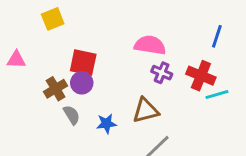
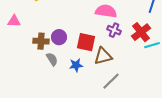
red square: (83, 63) -> (86, 42), moved
red cross: (201, 76) -> (141, 32), turned 30
brown cross: (56, 89) -> (41, 41), turned 35

